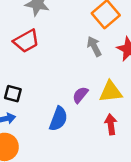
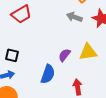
gray arrow: (94, 46) -> (74, 17), turned -42
red arrow: (111, 124) -> (77, 87), moved

